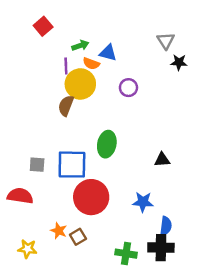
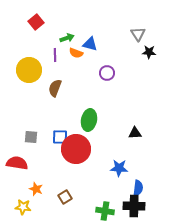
yellow circle: (80, 84) -> (29, 70), moved
blue square: (72, 165) -> (60, 137), size x0.6
red circle: (91, 197) -> (76, 149), moved
orange star: (59, 231) -> (36, 189), moved

